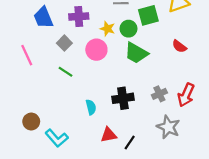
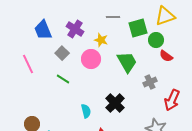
purple cross: (79, 16) -> (75, 29), turned 36
green circle: (129, 29) -> (156, 40), moved
green trapezoid: (136, 53) -> (127, 62), turned -150
gray cross: (159, 94) -> (150, 82), moved
black cross: (123, 98) -> (115, 103), turned -36

